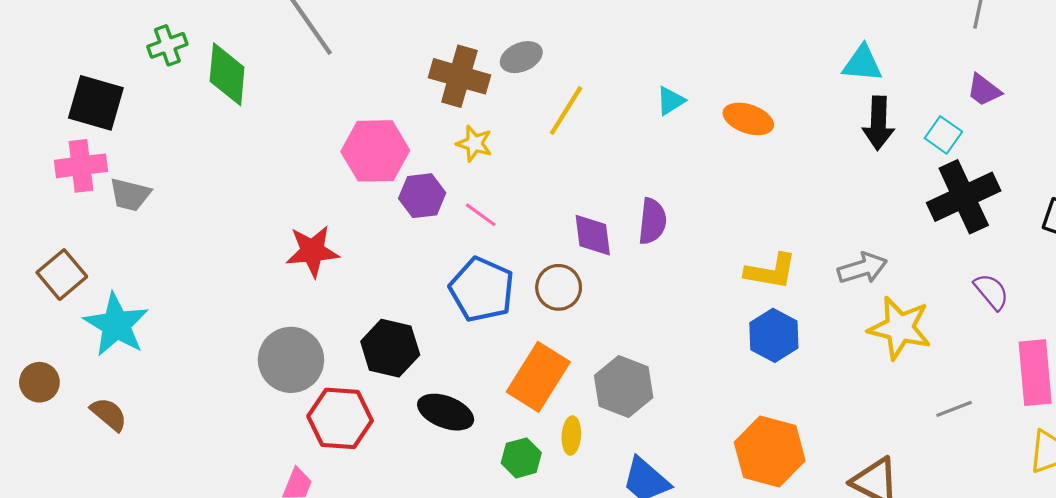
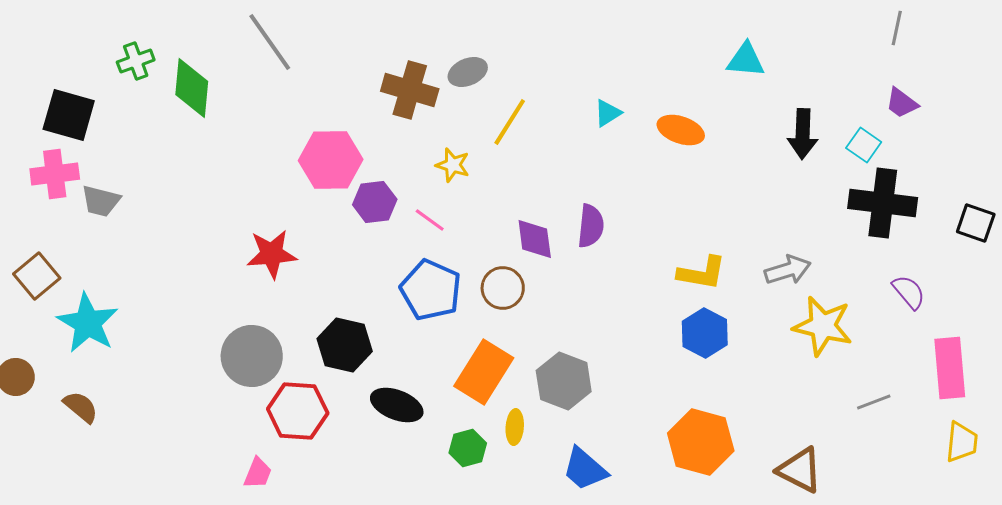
cyan triangle: (862, 63) -> (746, 60), moved
yellow star: (474, 143) -> (453, 165), moved
black cross: (964, 197) -> (883, 203), turned 32

